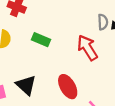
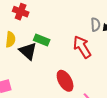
black triangle: (26, 85) -> (28, 51), moved

